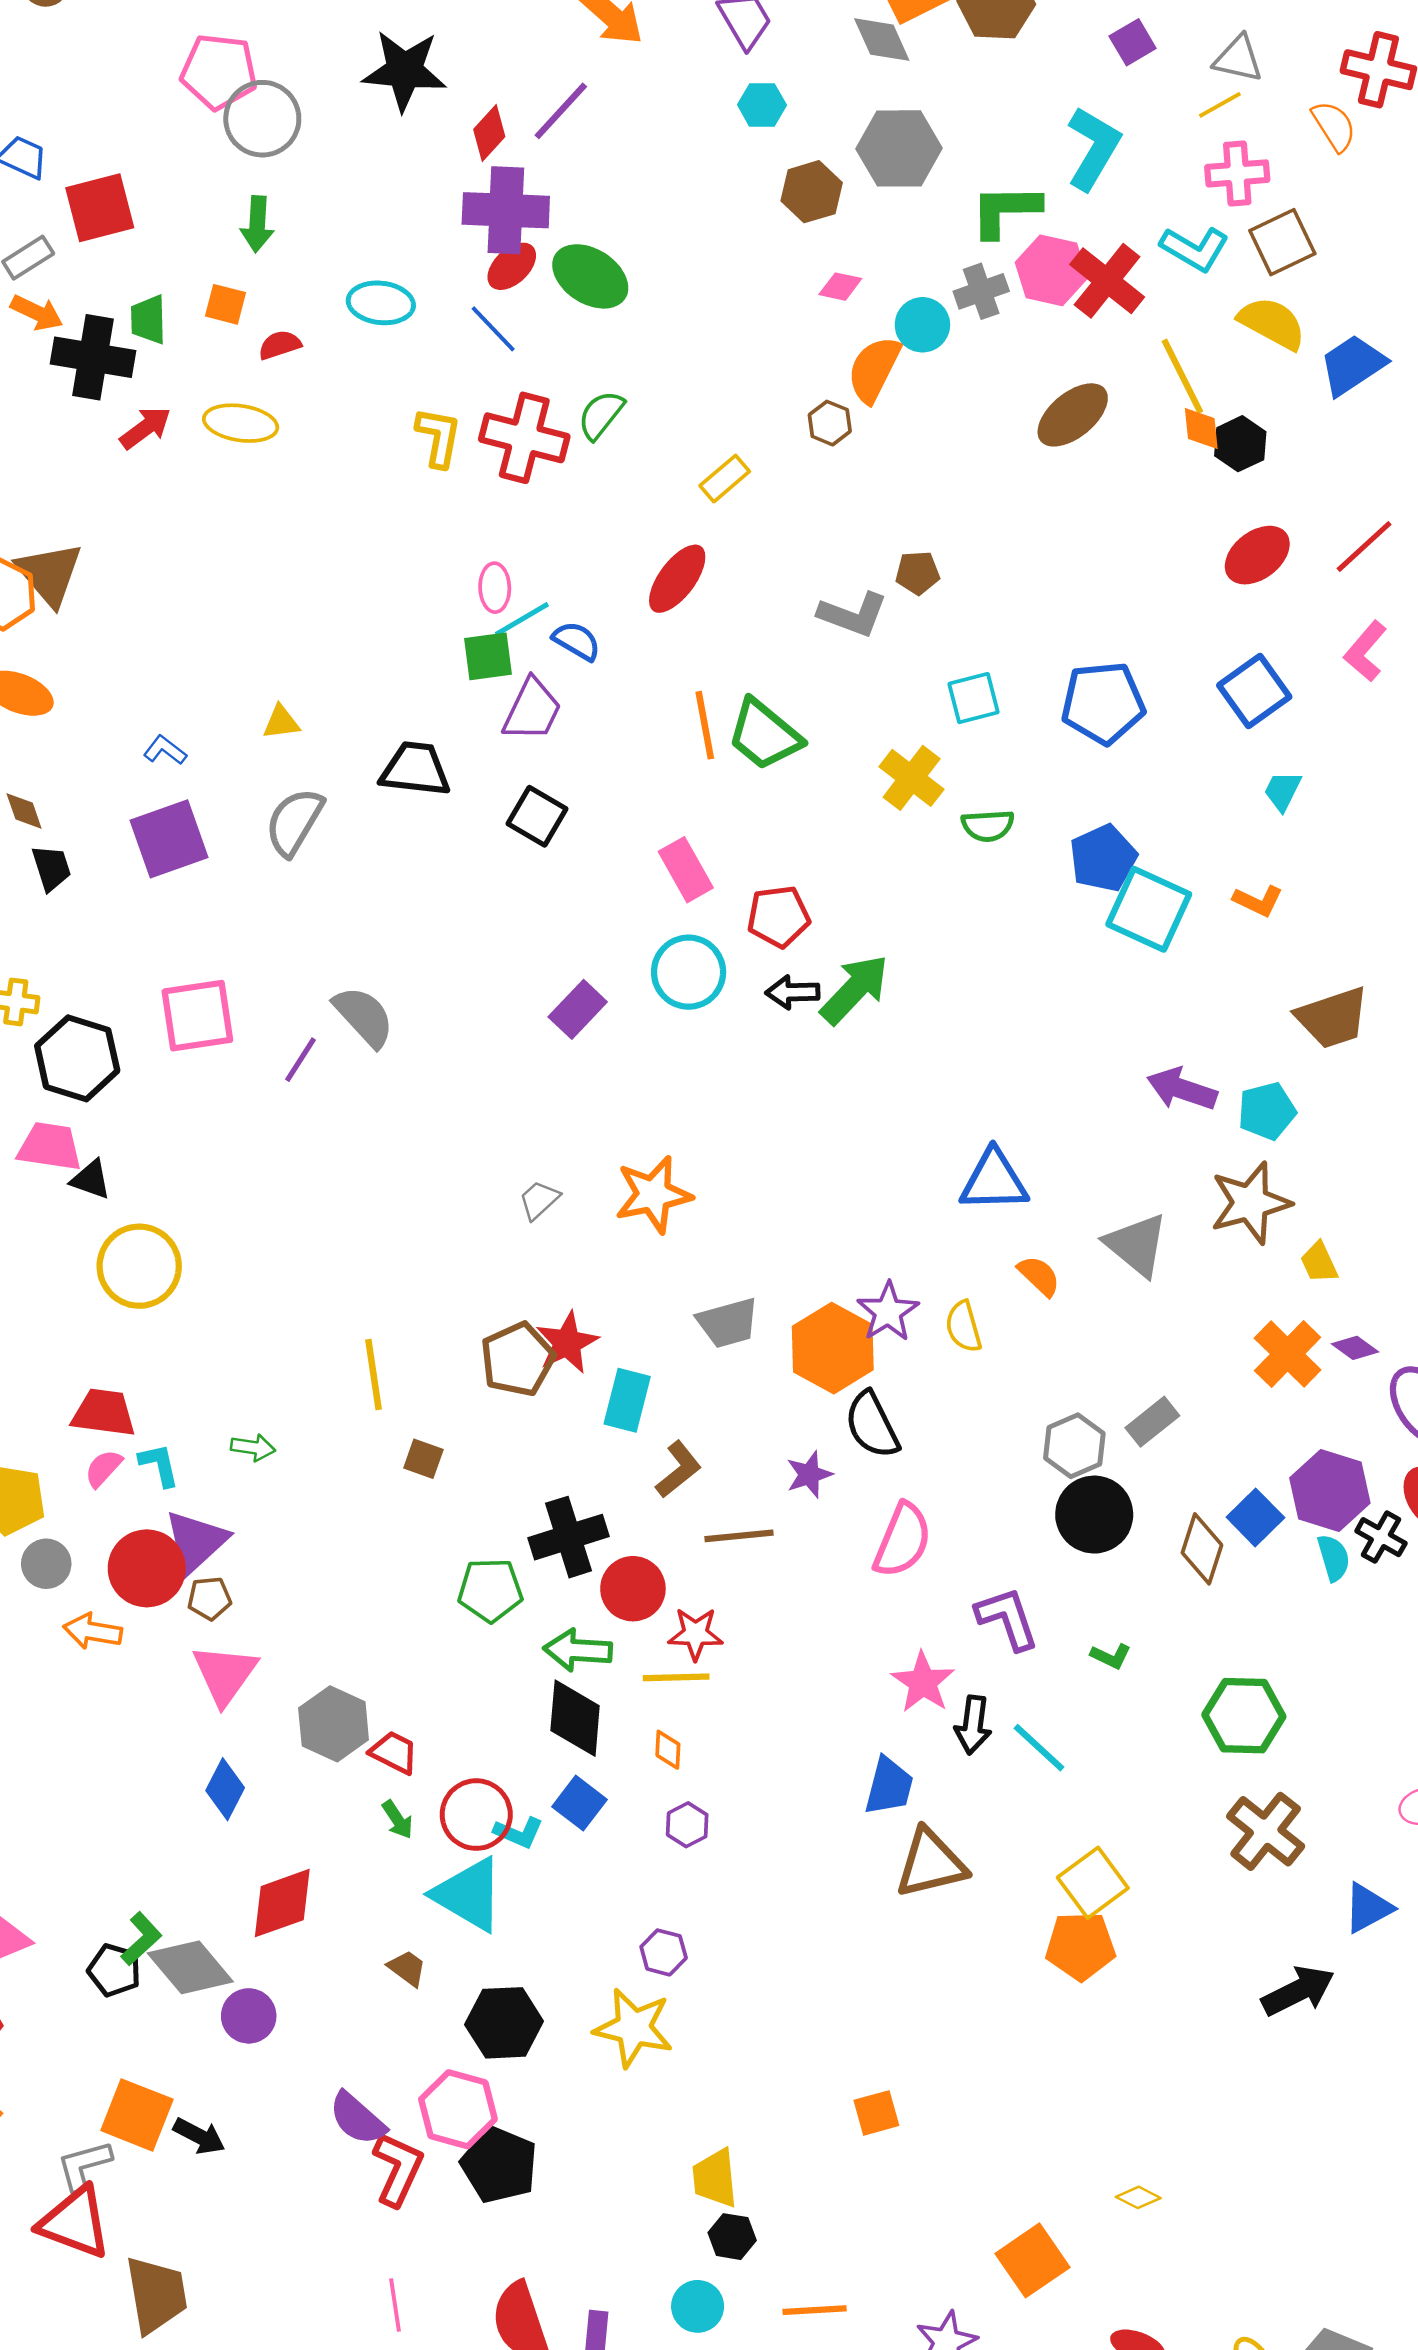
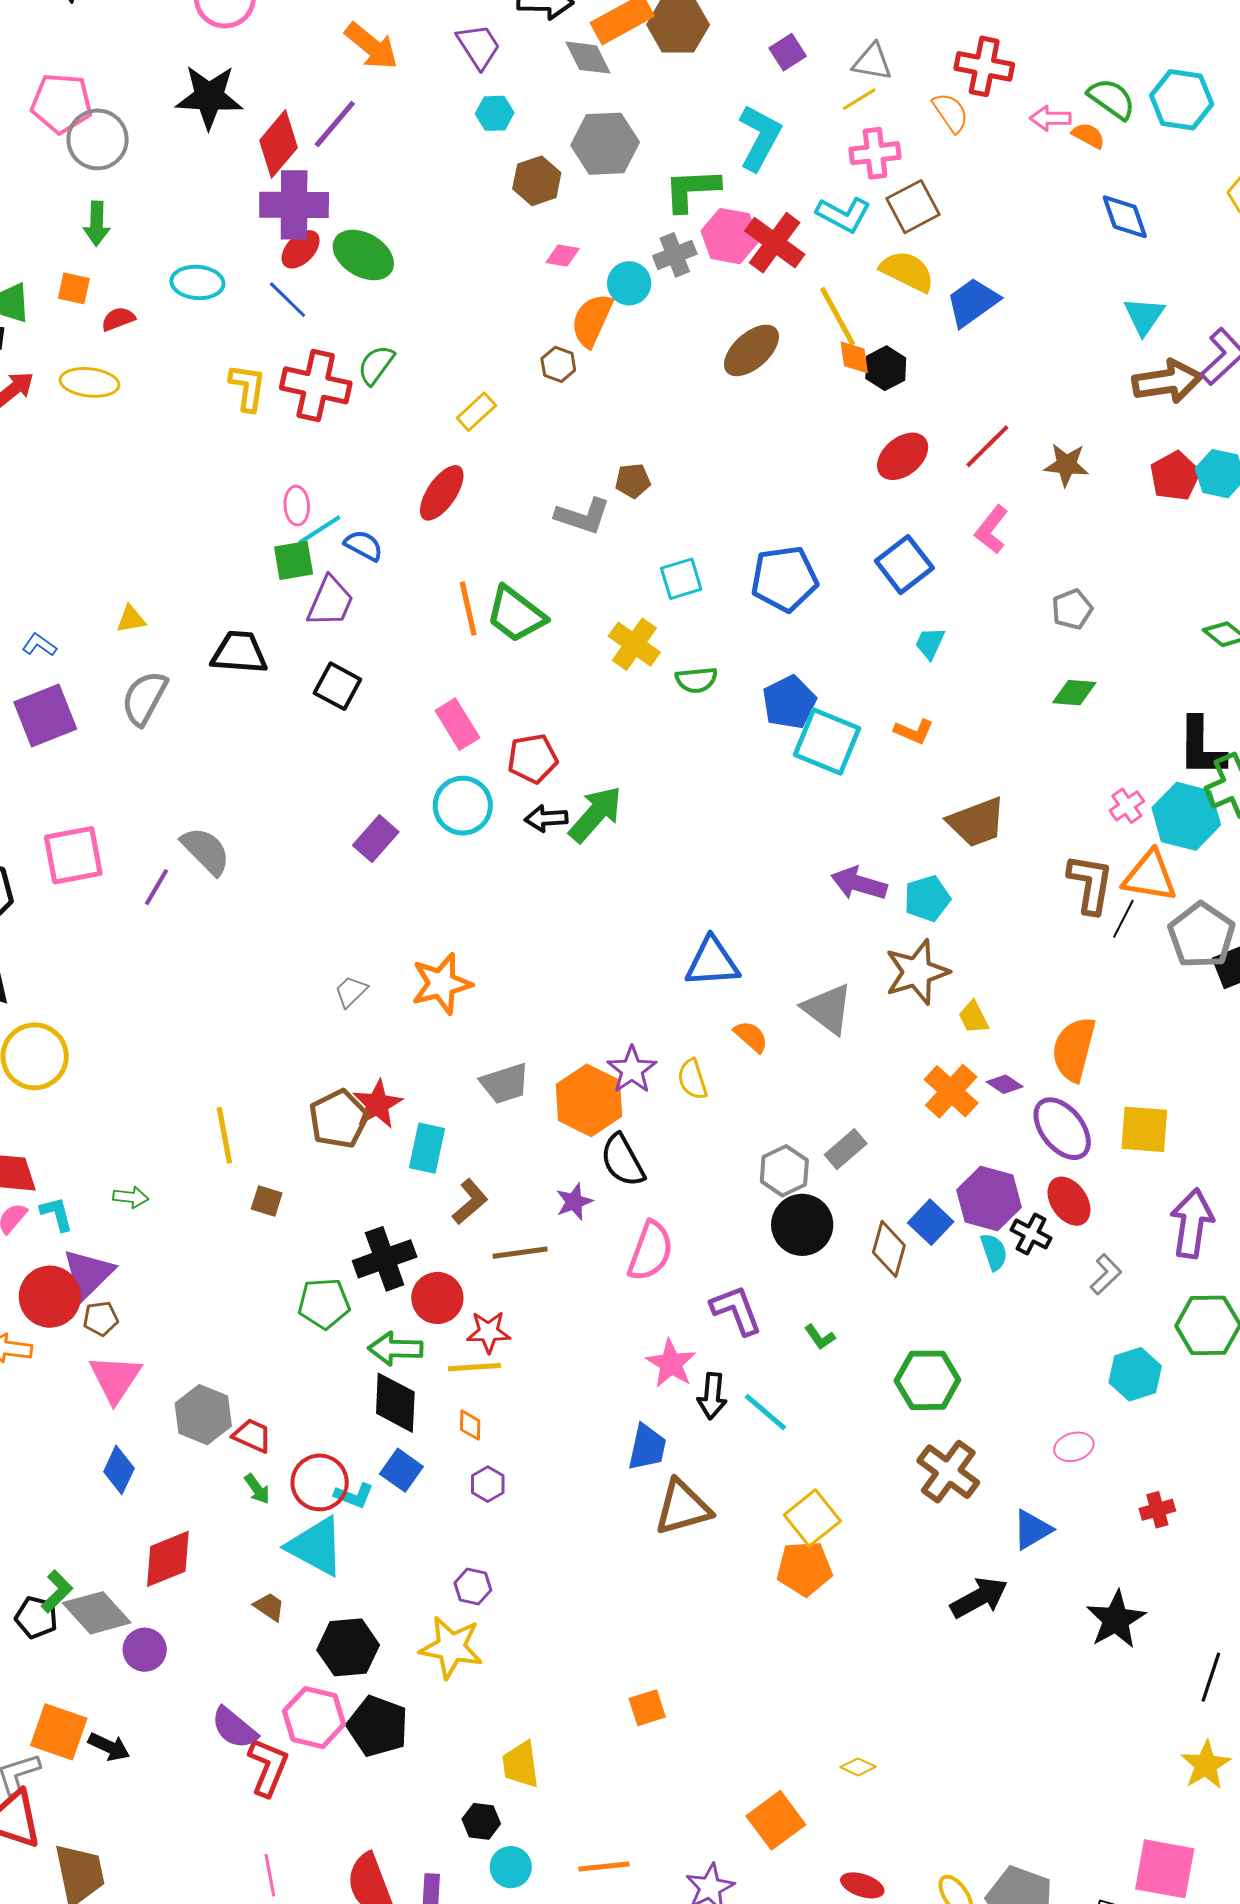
red diamond: (489, 133) -> (279, 144), size x1.5
green L-shape: (1111, 1656) -> (820, 1337), turned 32
black pentagon: (499, 2165) -> (378, 1726), moved
black hexagon: (732, 2237) -> (481, 1821), moved

